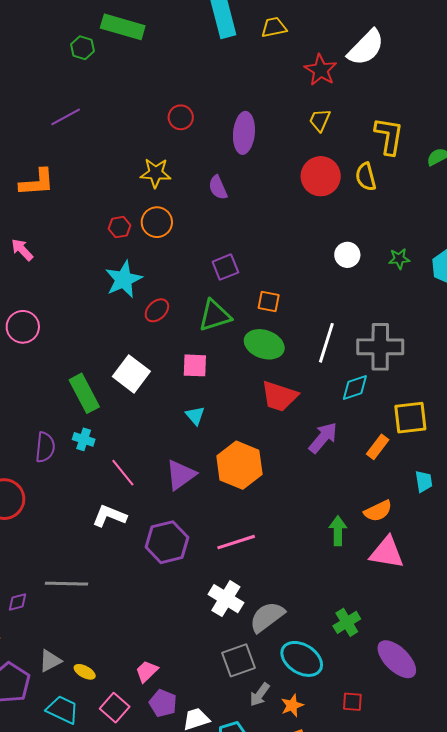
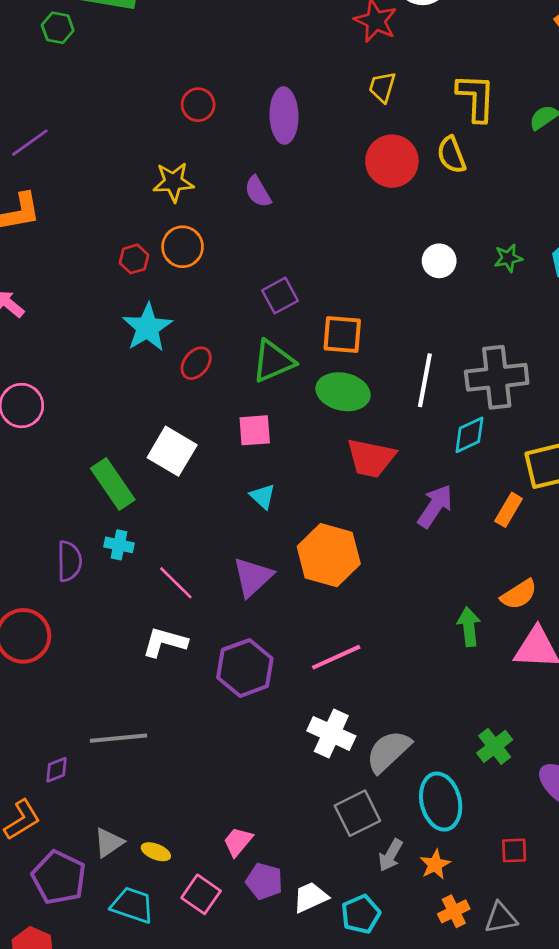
purple line: (66, 117) -> (30, 143), moved
orange square: (269, 302) -> (342, 335), size x1.4
cyan ellipse: (302, 659) -> (441, 802), turned 51

